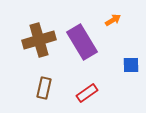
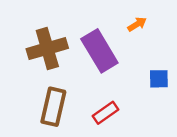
brown rectangle: (44, 88) -> (53, 107), size x1.4

